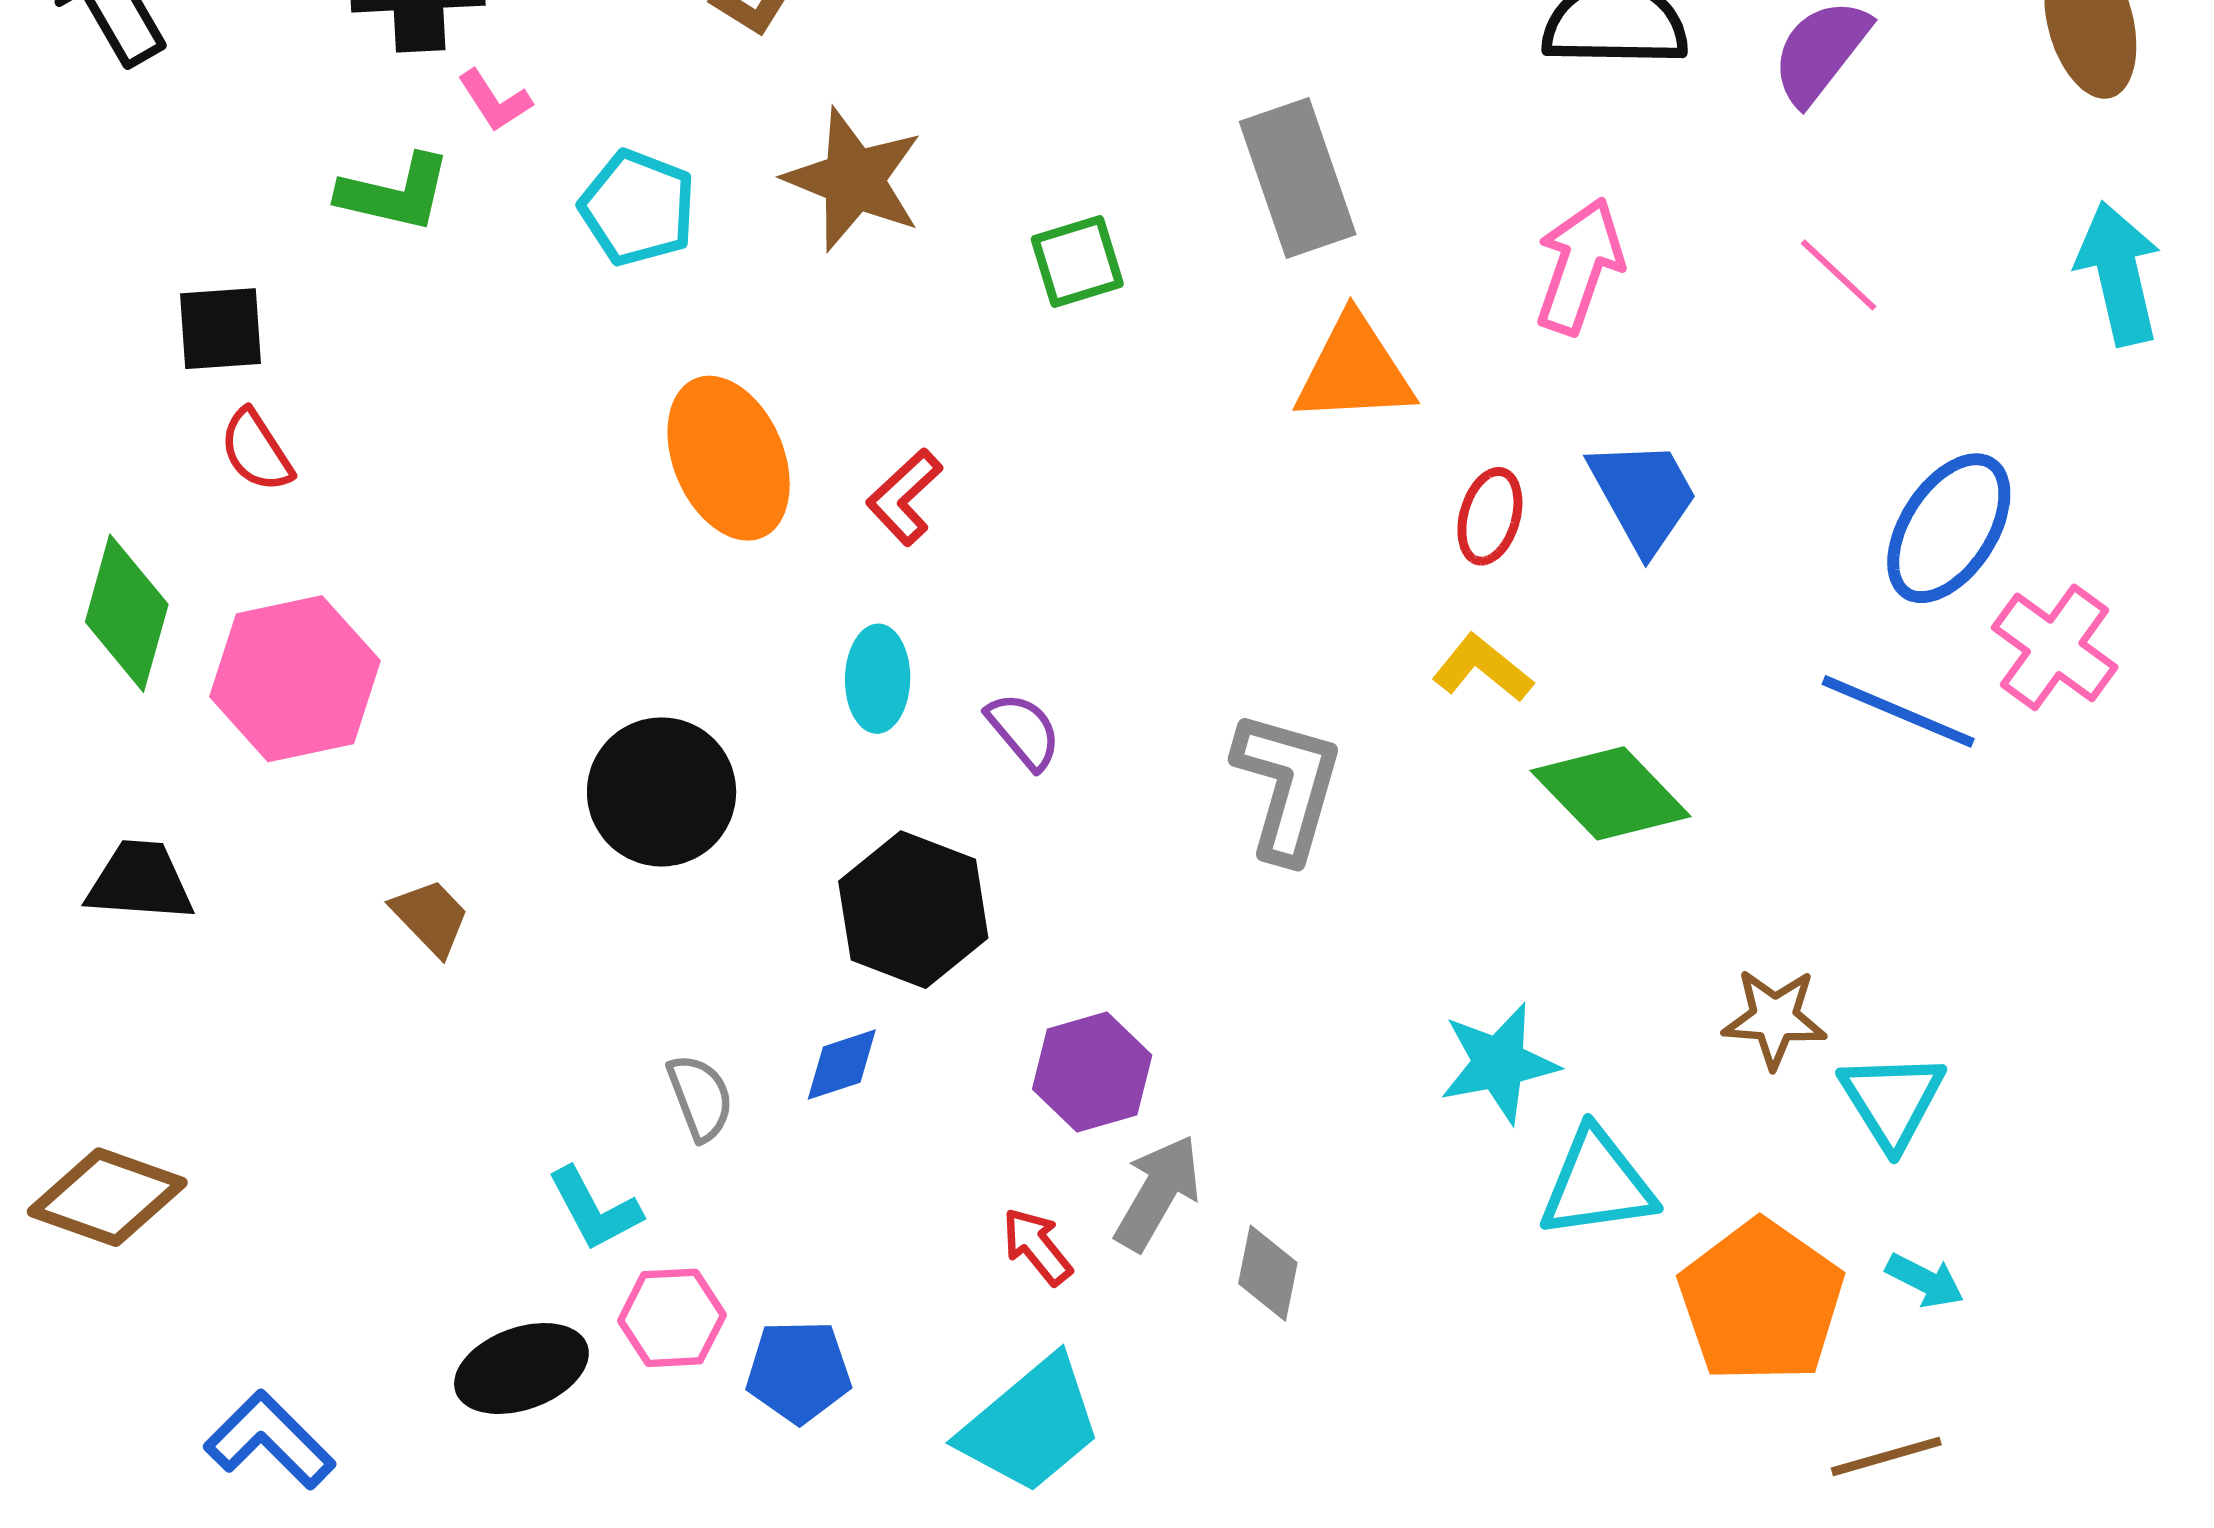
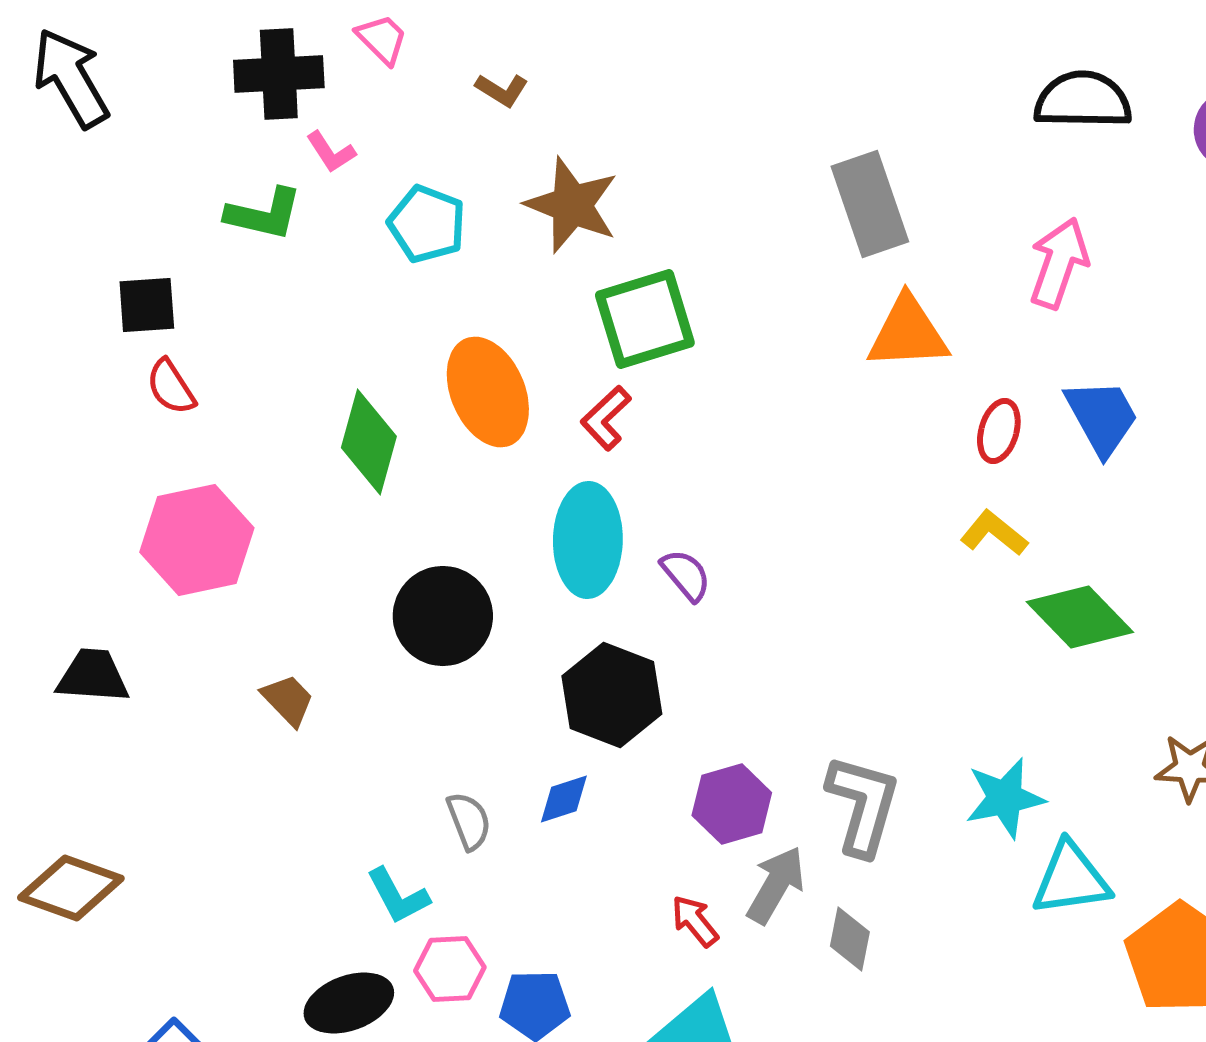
green square: (1077, 262) -> (645, 319), moved, size x1.6
green diamond: (127, 613) -> (369, 442), moved
cyan ellipse: (878, 679) -> (588, 540), size x1.6
gray L-shape: (1287, 786) -> (863, 805), moved

